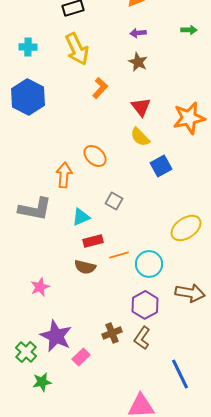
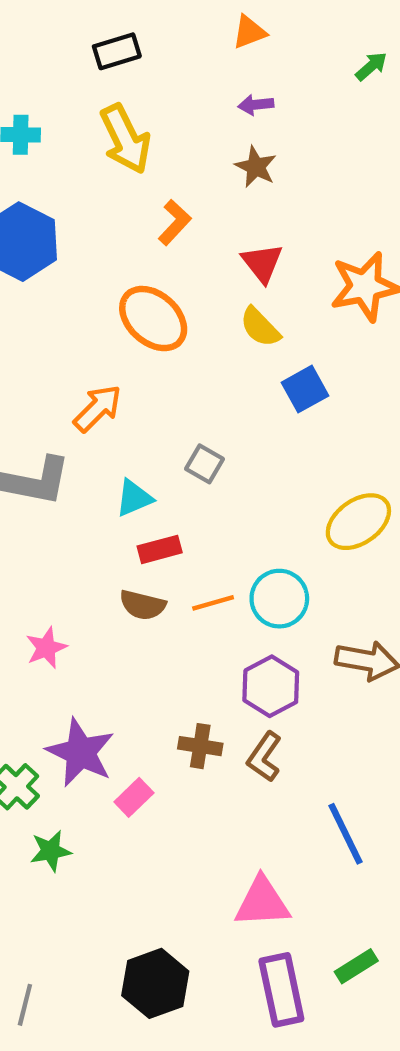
green arrow: (189, 30) -> (371, 66), moved, turned -42
orange ellipse: (95, 156) -> (153, 319), moved, size x1.4
orange arrow: (64, 175) -> (98, 408), turned 40
orange line: (119, 255) -> (213, 603), moved
brown cross: (112, 333) -> (200, 746), turned 30

